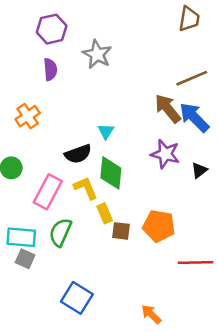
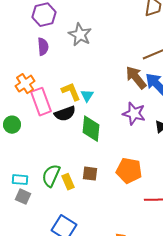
yellow L-shape: (86, 188) -> (71, 92), moved
pink rectangle: (48, 192) -> (41, 102), moved, turned -48
yellow rectangle: (105, 213) -> (68, 182), moved
brown square: (121, 231) -> (90, 174), moved
cyan rectangle: (21, 237) -> (20, 180), size x0.7

